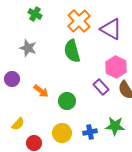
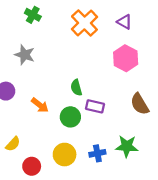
purple triangle: (111, 29) -> (124, 22), moved, size x0.6
green semicircle: (72, 51) -> (76, 88), moved, size x0.6
pink hexagon: (116, 67) -> (126, 58), moved
purple rectangle: (101, 87) -> (95, 106), moved, turned -35

